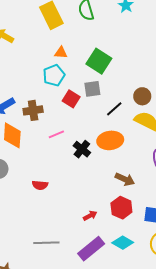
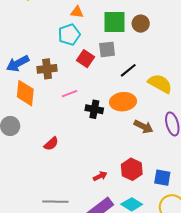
green square: (99, 61) -> (115, 22), turned -35
brown circle: (142, 96) -> (141, 24), moved
black cross: (82, 149) -> (94, 109), turned -30
brown arrow: (125, 179) -> (143, 127), moved
red semicircle: (40, 185) -> (51, 144), turned -49

